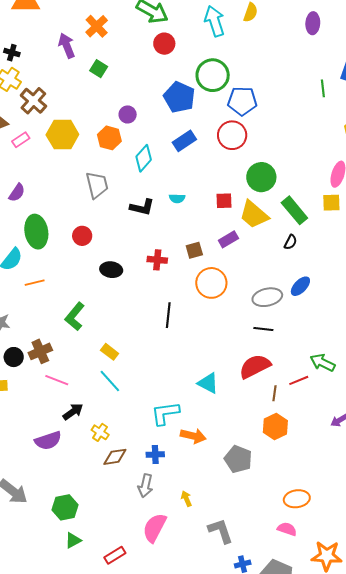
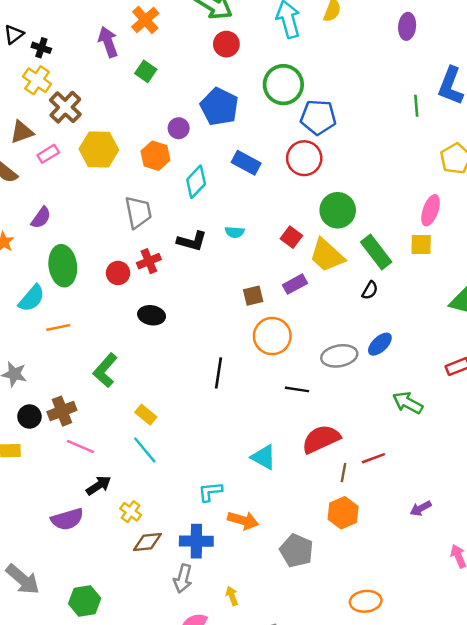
blue pentagon: (179, 97) -> (219, 107), moved
blue rectangle: (184, 141) -> (246, 163), turned 60
red square: (224, 201) -> (291, 237), turned 36
red cross: (157, 260) -> (149, 261), moved, turned -30
black line: (263, 329) -> (297, 389), moved
green arrow: (322, 363) -> (408, 403), moved
cyan L-shape: (165, 413) -> (210, 492), size x0.7
blue cross: (155, 455) -> (196, 541), size x1.5

